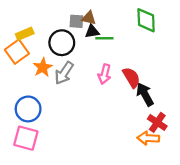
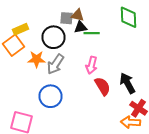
orange star: (43, 67) -> (36, 59), turned 30
red semicircle: (131, 78) -> (102, 86), moved
blue circle: (28, 109) -> (50, 96), moved

